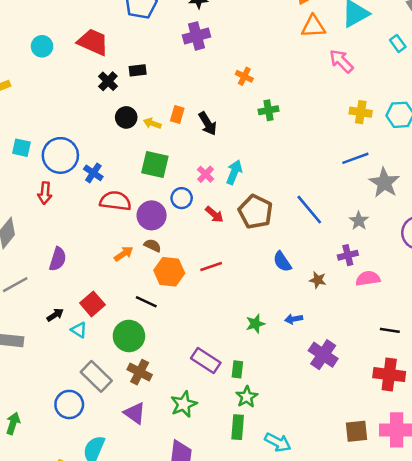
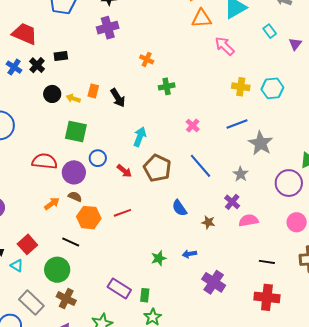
blue cross: (93, 173) -> (14, 67), moved
pink cross: (206, 174) -> (193, 126), moved
purple cross: (348, 255) -> (232, 202), turned -35

